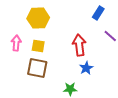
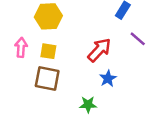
red arrow: (79, 45) -> (99, 50), turned 50

